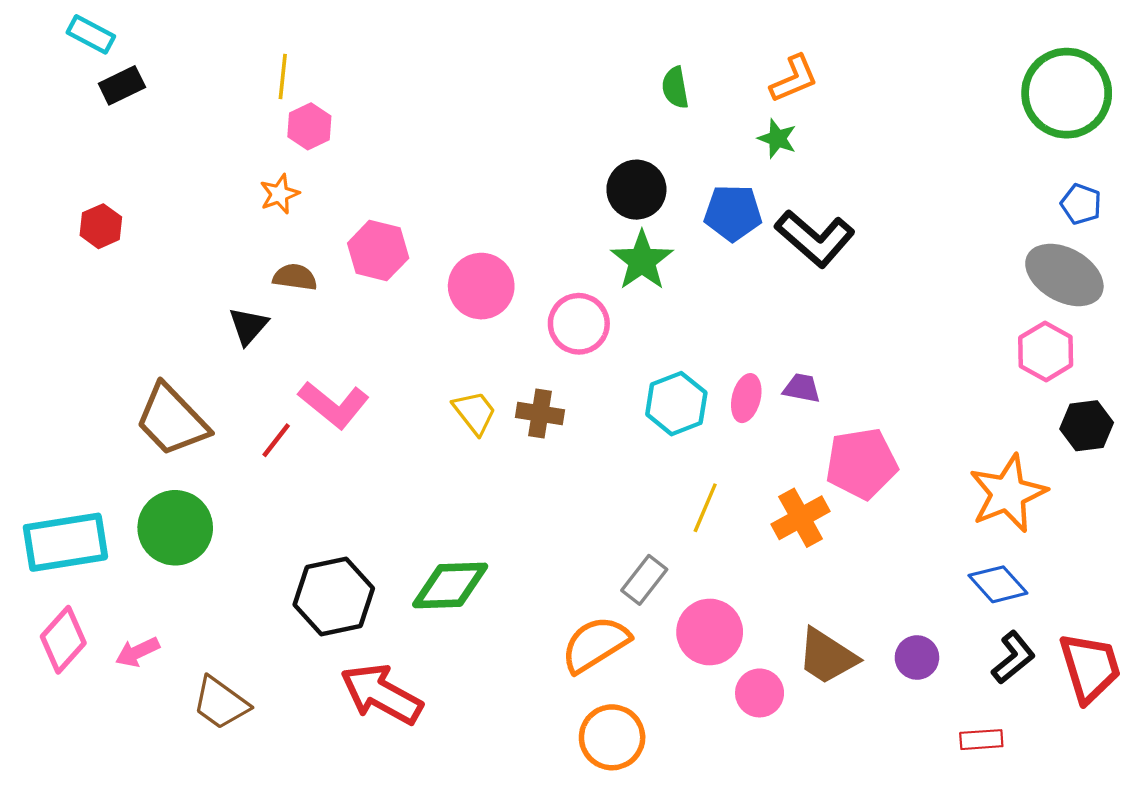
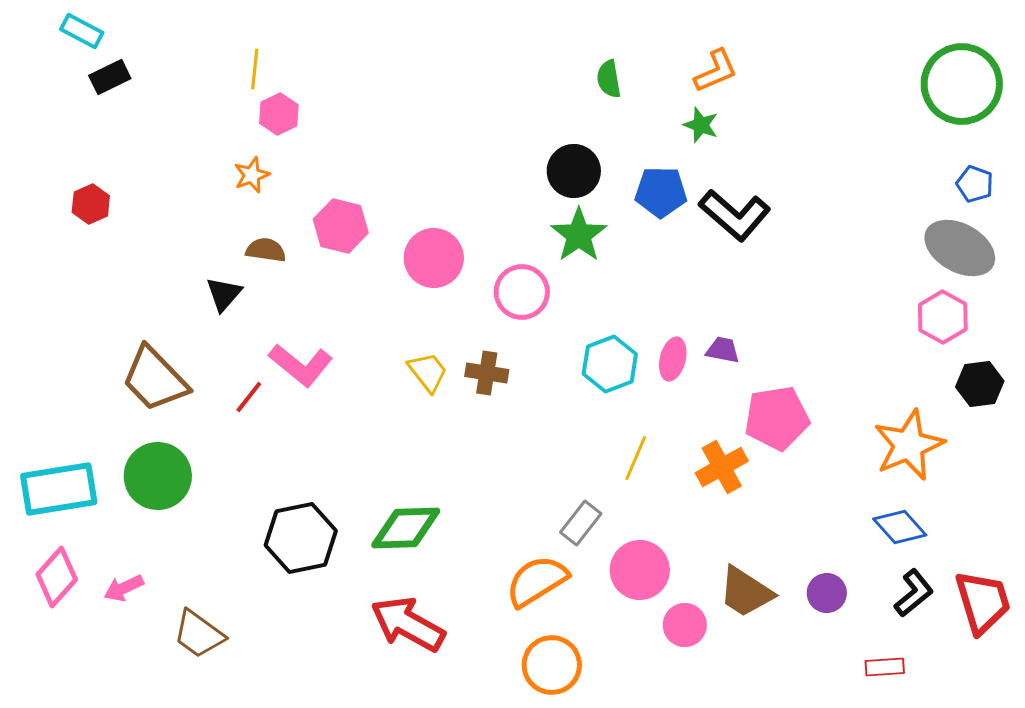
red arrow: (381, 694) -> (408, 624), moved

